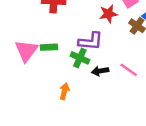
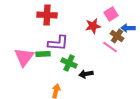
purple L-shape: (91, 41) -> (58, 43), moved
pink line: (129, 70) -> (110, 47), moved

